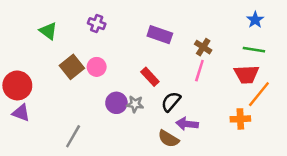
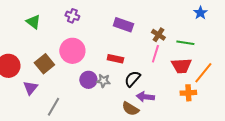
green line: (254, 50) -> (185, 43), moved
brown square: (72, 67) -> (44, 64), moved
pink circle: (97, 67) -> (72, 51), size x1.6
red trapezoid: (247, 74) -> (181, 66), moved
red rectangle: (150, 77) -> (115, 59), turned -35
purple triangle: (21, 113) -> (30, 88), moved, turned 49

